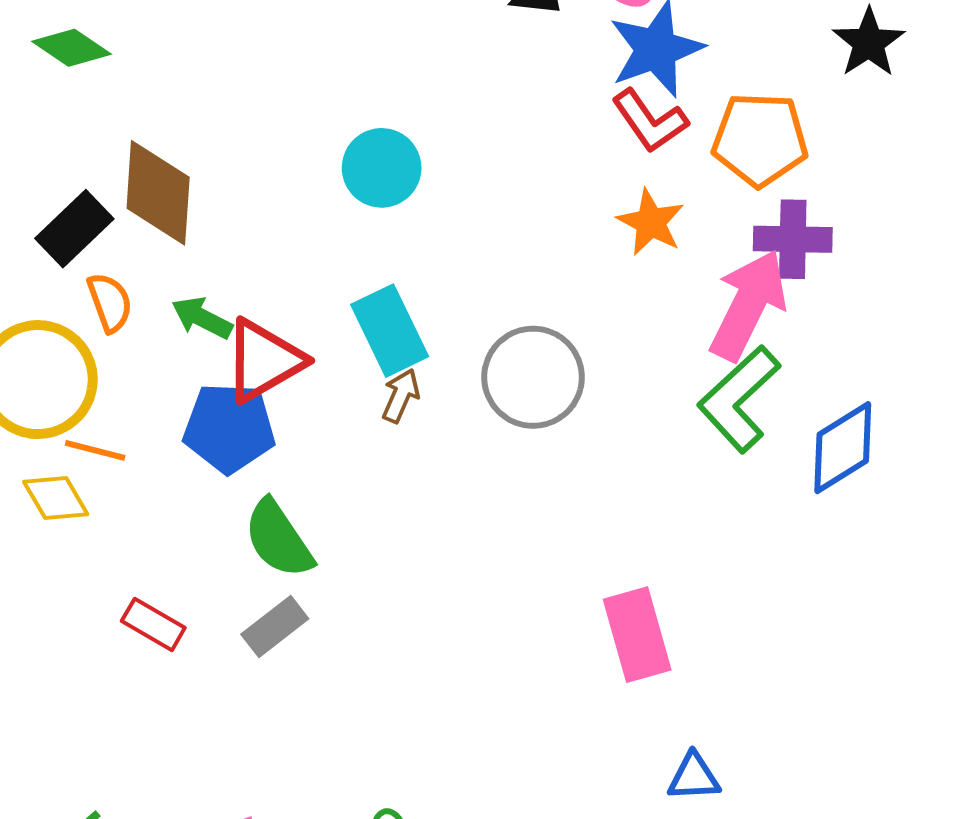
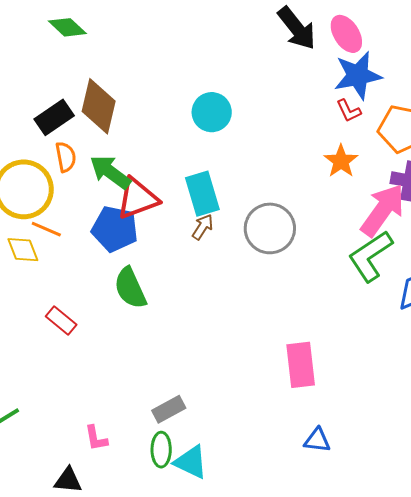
red L-shape: (650, 121) -> (349, 111), size x0.7
green arrow: (202, 318) -> (110, 172), size x1.4
gray rectangle: (275, 627) -> (169, 409), moved

